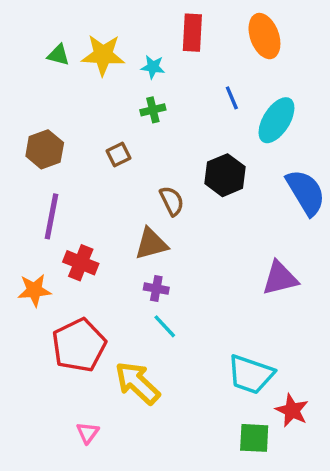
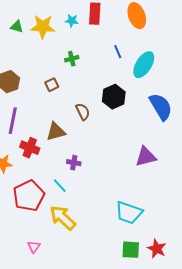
cyan star: (153, 67) -> (72, 21), moved
brown triangle: (151, 244) -> (56, 132), moved
cyan line: (165, 326) -> (60, 186), moved
red star: (292, 410) -> (157, 249), moved

